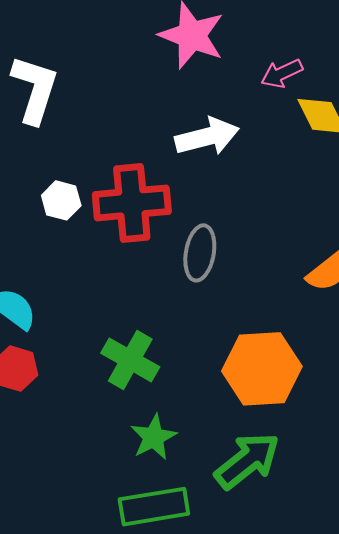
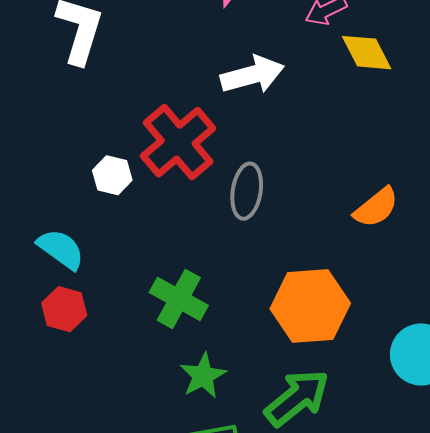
white hexagon: (61, 200) -> (112, 175), moved
red cross: (132, 203) -> (178, 142), turned -34

